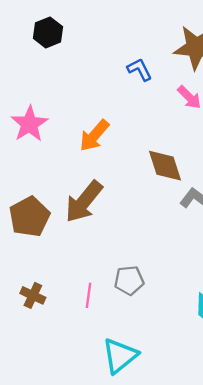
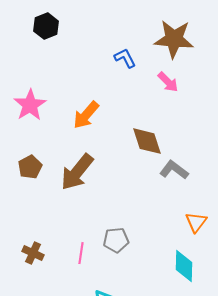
brown pentagon: (29, 217) -> (30, 167), moved, size x0.7

